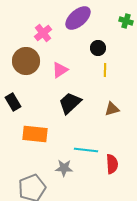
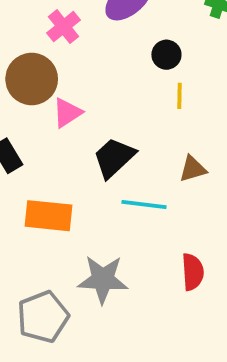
pink triangle: (60, 70) -> (67, 113), moved
cyan line: (86, 150) -> (144, 204), moved
gray star: (64, 168) -> (103, 279), size x1.5

